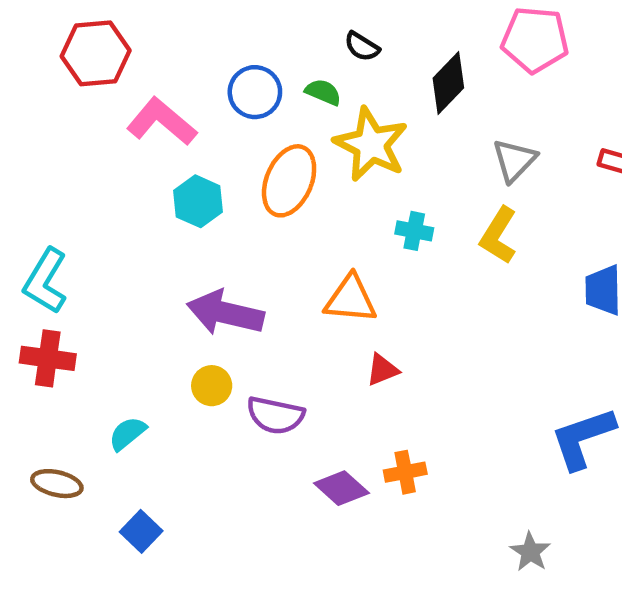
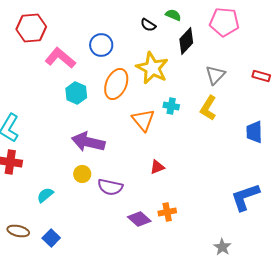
green semicircle: (323, 92) -> (173, 15), moved
orange triangle: (351, 299) -> (143, 120), moved, turned 45
brown ellipse: (57, 484) -> (18, 231), moved

